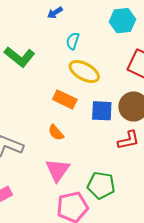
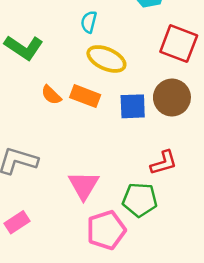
orange semicircle: (56, 133) -> (51, 95), moved
red L-shape: (129, 140) -> (164, 163), moved

